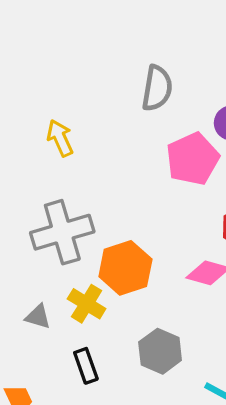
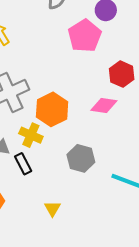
black rectangle: (86, 366) -> (23, 164), moved

